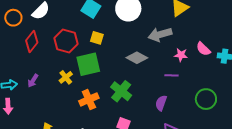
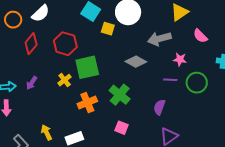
yellow square: (97, 38) -> (108, 29), moved
pink semicircle: (203, 49) -> (200, 36), moved
green circle: (206, 99) -> (197, 83), moved

